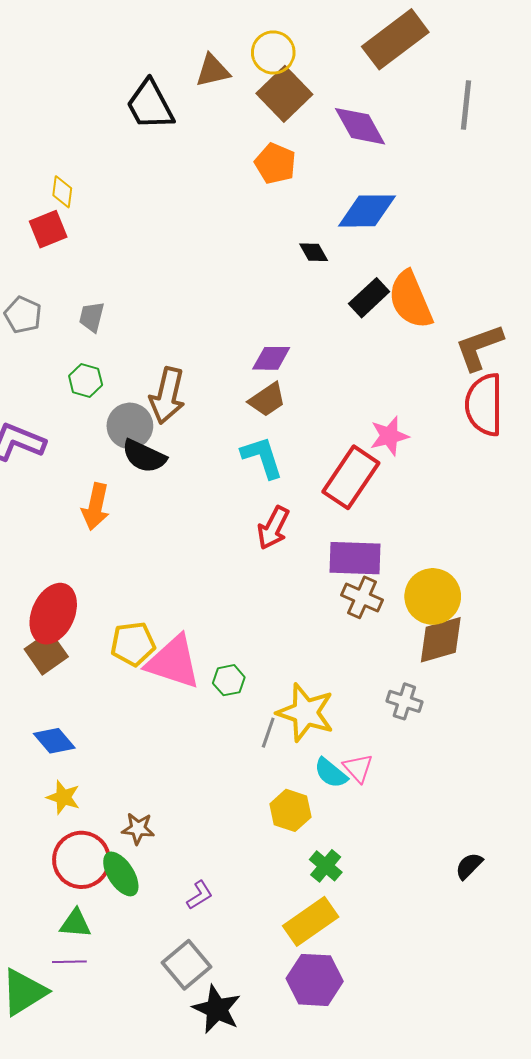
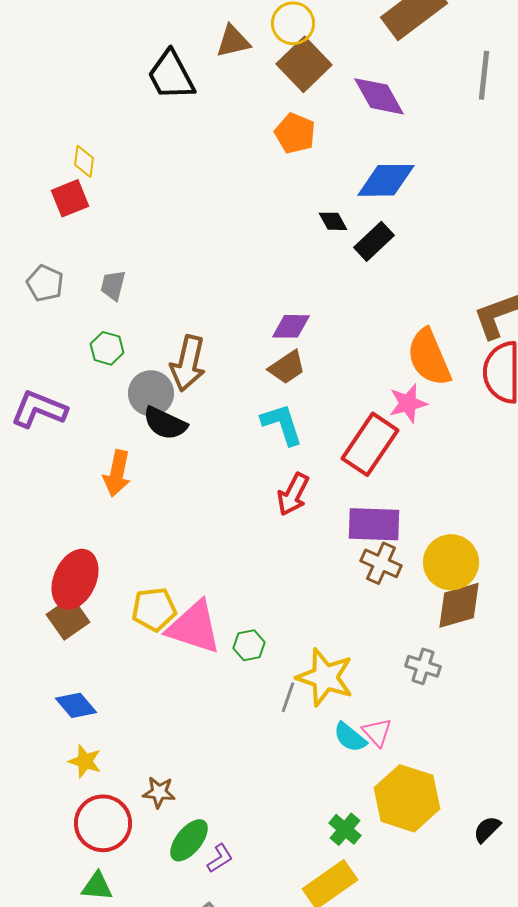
black rectangle: (369, 298) -> (374, 241), moved
orange semicircle: (410, 300) -> (429, 357), moved
yellow hexagon: (290, 810) -> (407, 798), moved, size x1.6
green ellipse: (121, 874) -> (189, 840), moved, turned 72

